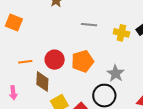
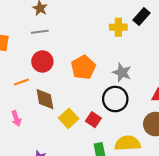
gray line: (89, 25) -> (40, 32), moved
red circle: (55, 60) -> (42, 62), moved

